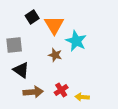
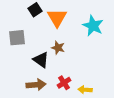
cyan star: (76, 41) -> (93, 26), moved
black triangle: (21, 70) -> (41, 60), moved

